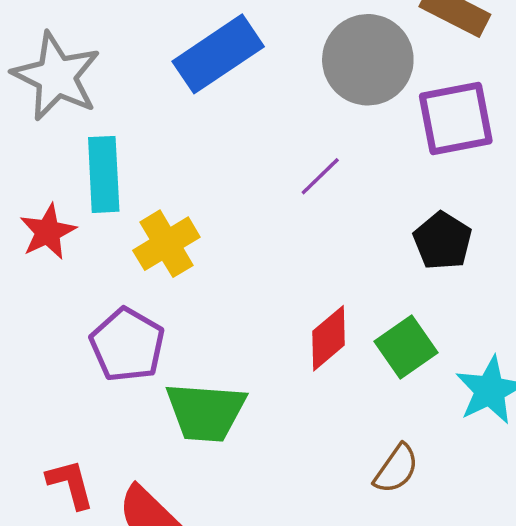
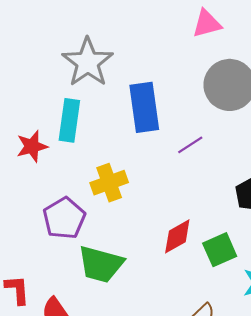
blue rectangle: (218, 54) -> (144, 107), moved, turned -75
gray star: (56, 76) -> (88, 62), moved
yellow cross: (166, 244) -> (109, 183), moved

